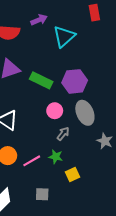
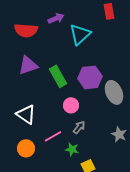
green rectangle: (41, 80) -> (58, 76), turned 35
gray ellipse: (85, 113) -> (114, 92), moved
pink line: (32, 161) -> (53, 136), moved

